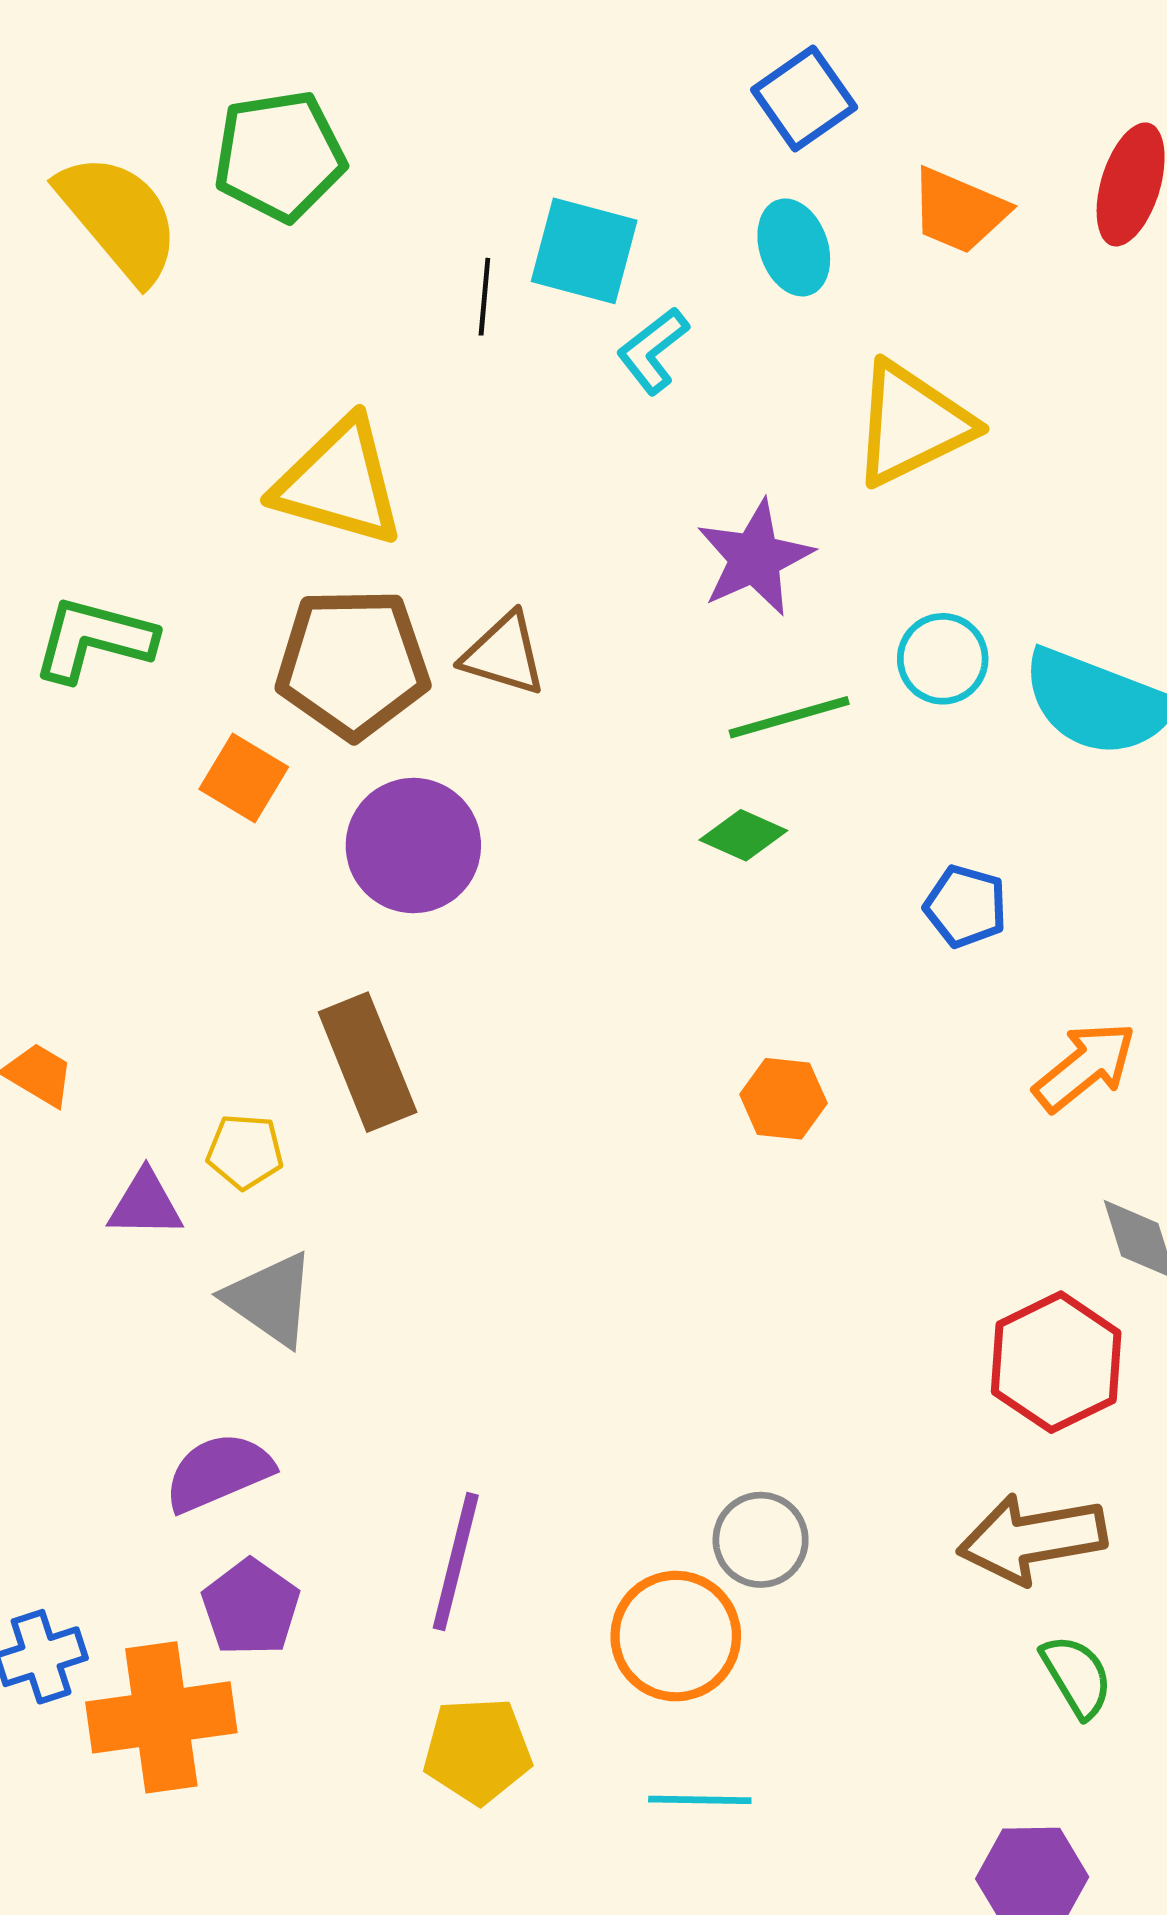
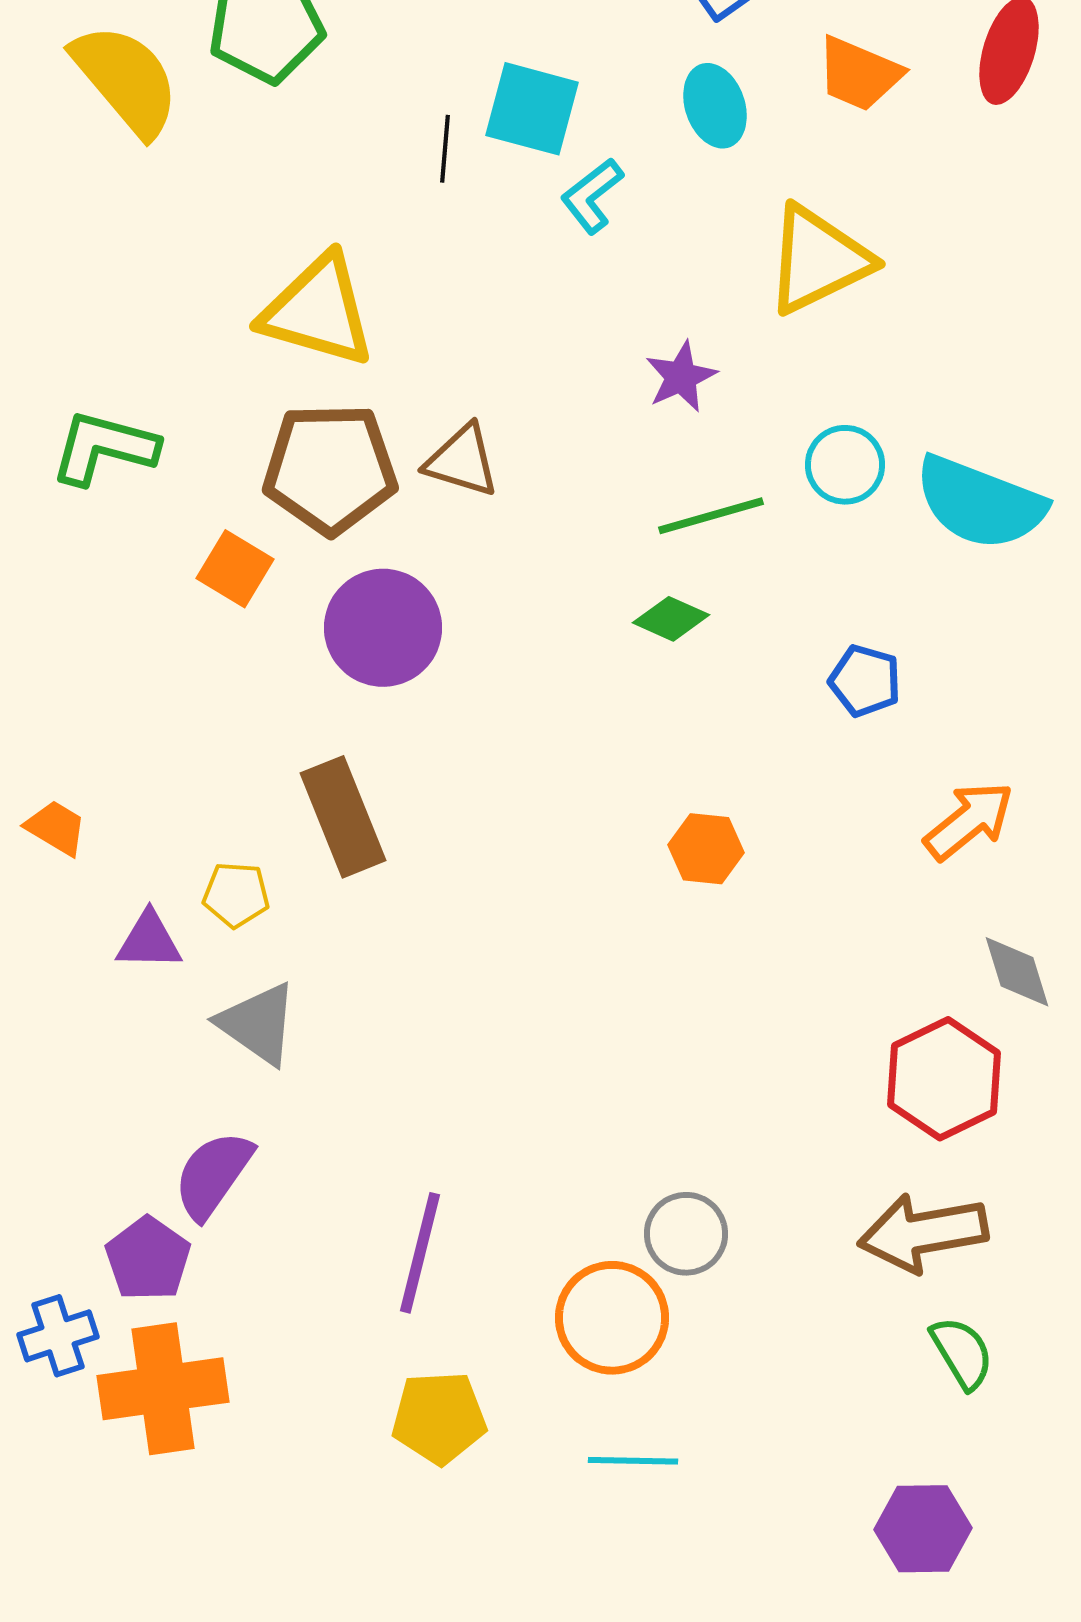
purple star: (755, 558) -> (681, 377), size x0.7
purple semicircle: (219, 1472) -> (213, 1175), turned -32
purple pentagon: (251, 1607) -> (148, 1259), moved

